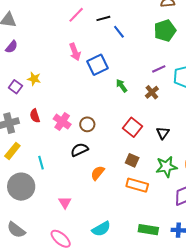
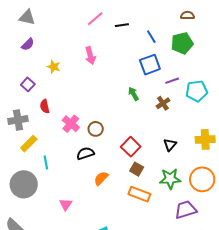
blue line: (119, 32) -> (151, 37), moved
blue square: (97, 65) -> (150, 65), moved
yellow star: (34, 79) -> (54, 67), moved
red semicircle: (35, 116) -> (45, 106), moved
red square: (132, 127) -> (131, 147), moved
yellow rectangle: (12, 151) -> (29, 144), moved

